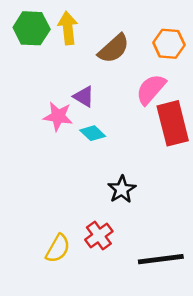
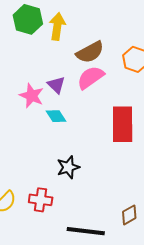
pink semicircle: (151, 89) -> (91, 77), moved
red cross: (99, 236) -> (41, 200), turned 30

